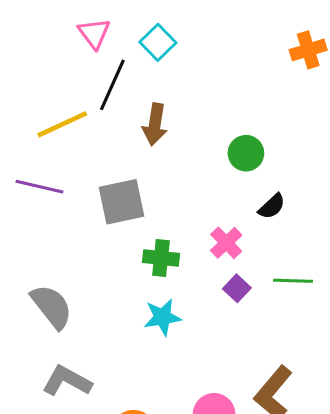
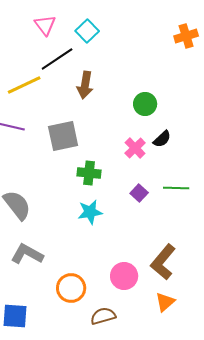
black line: (112, 85) -> (57, 59), turned 32
pink cross: (226, 243) -> (135, 148), moved

